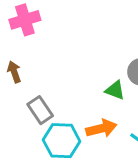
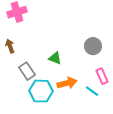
green triangle: (115, 90) -> (55, 58), moved

